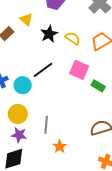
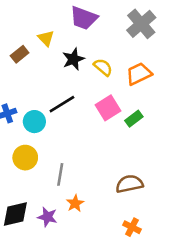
pink square: (79, 70) -> (108, 108), turned 30
green rectangle: (98, 86) -> (134, 119), moved, turned -72
purple star: (19, 135) -> (47, 217), moved

